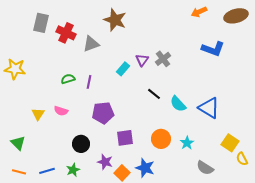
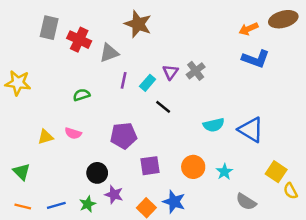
orange arrow: (199, 12) -> (248, 29), moved
purple line: (89, 82) -> (124, 80), moved
black line: (154, 94) -> (163, 107), moved
cyan semicircle: (178, 104) -> (214, 125), turned -60
yellow triangle: (38, 114) -> (46, 137), turned 40
purple star: (105, 162) -> (114, 195), moved

